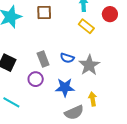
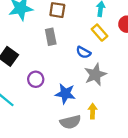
blue semicircle: (67, 58) -> (83, 52), moved
gray rectangle: (43, 59) -> (51, 37), moved

